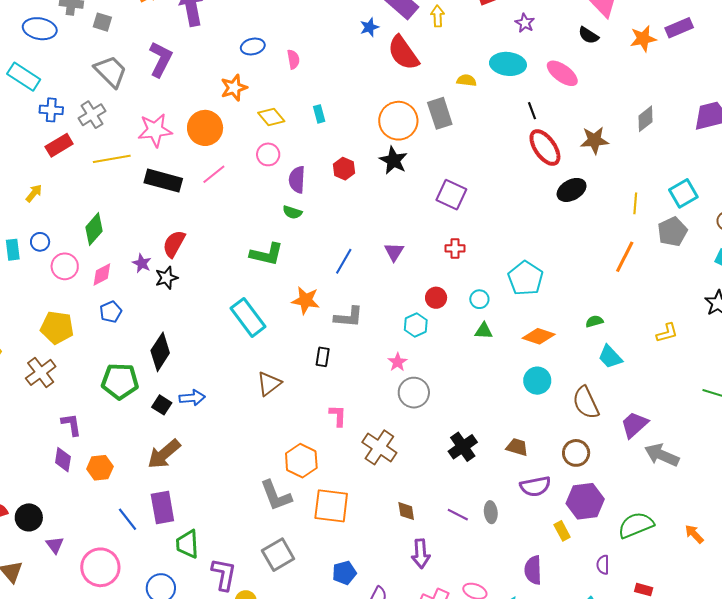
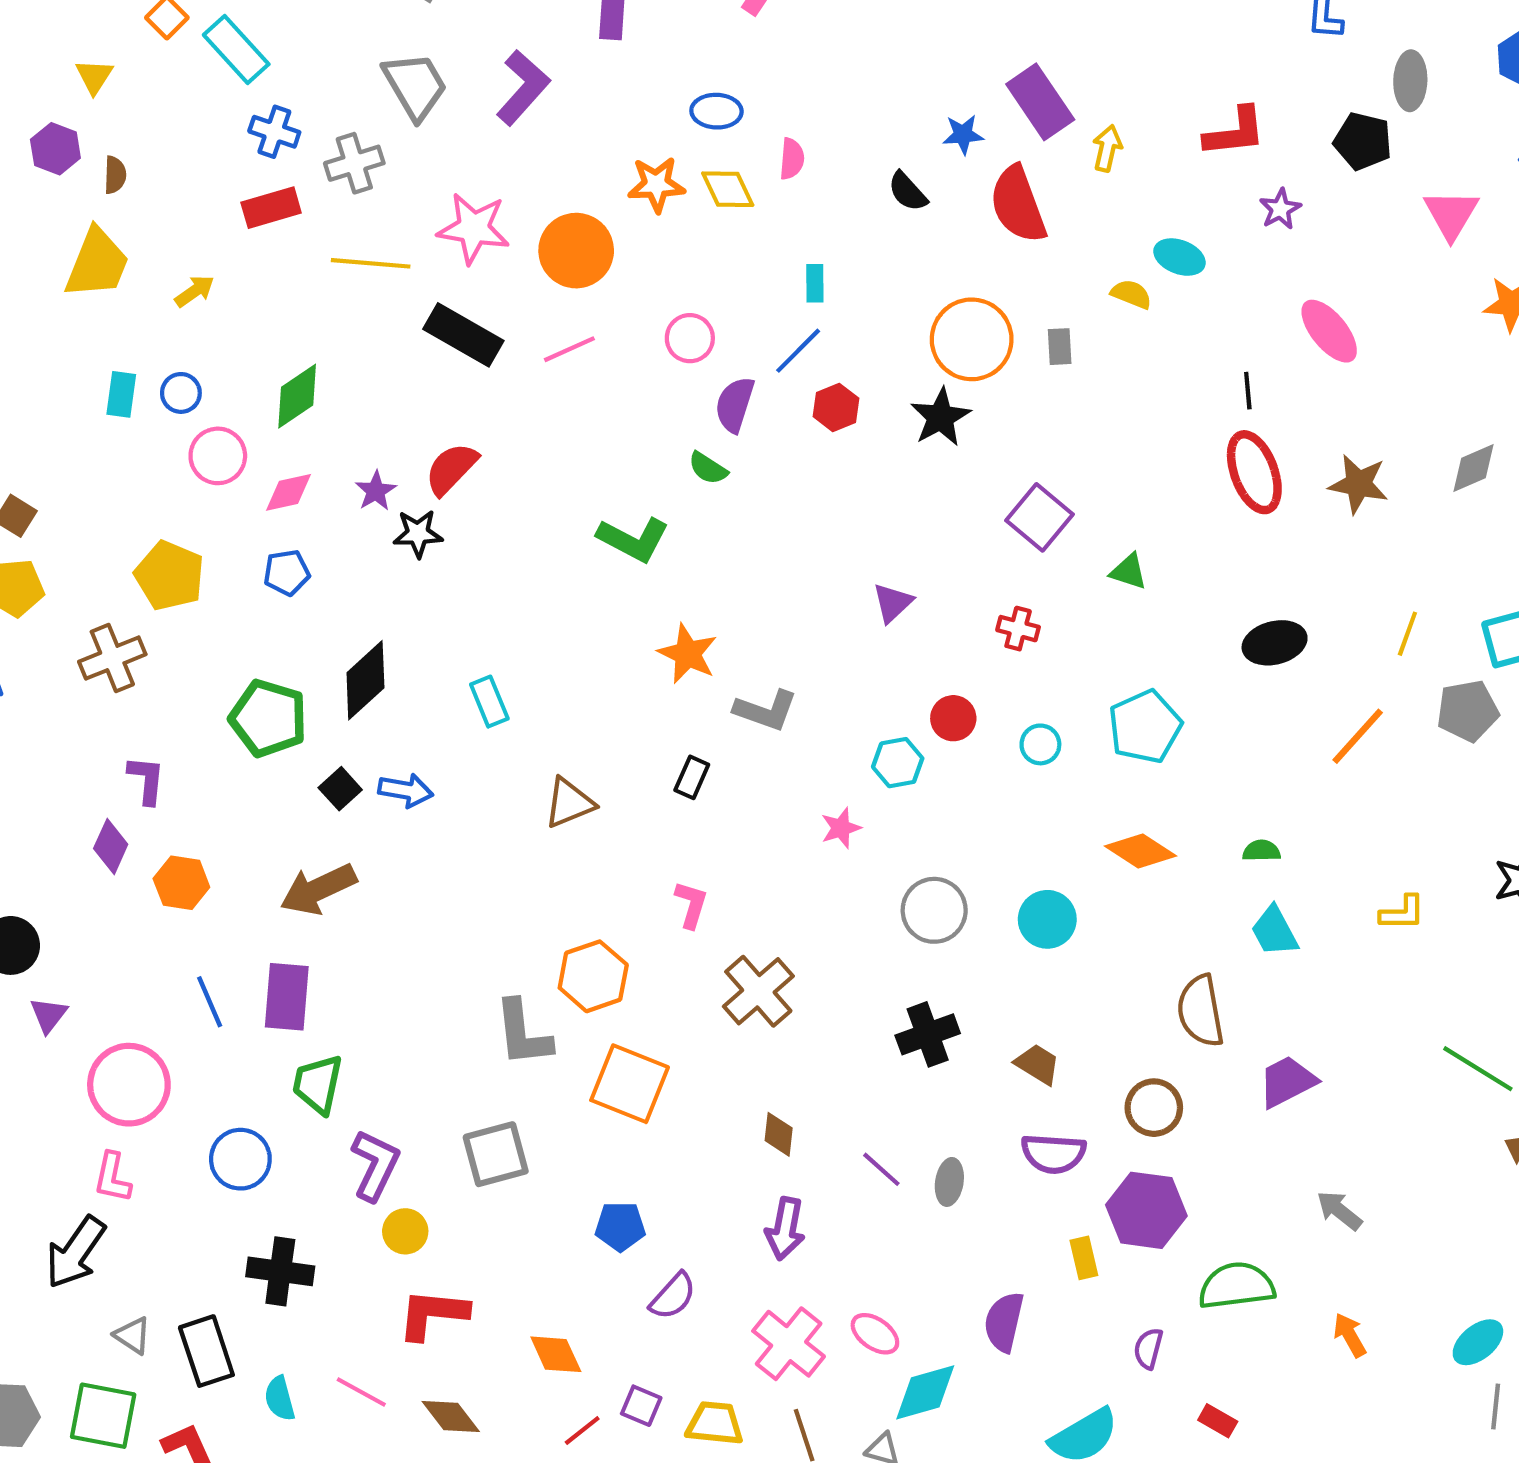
black semicircle: (588, 35) -> (908, 192), moved
cyan ellipse: (508, 64) -> (1179, 257), moved, size x0.7
gray rectangle: (440, 113) -> (1060, 347), size x0.6
yellow diamond: (271, 117) -> (728, 189), moved
black ellipse: (572, 190) -> (1275, 643), moved
blue line: (344, 261) -> (798, 351), moved
cyan rectangle: (248, 317) -> (489, 702), moved, size x0.6
green triangle: (484, 331) -> (1129, 571), moved
cyan circle: (537, 381) -> (1047, 919), moved
gray circle: (414, 393) -> (934, 910), moved
gray arrow: (662, 455) -> (1339, 1211), moved, size x0.7

